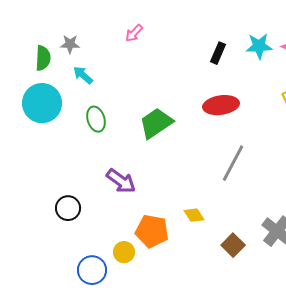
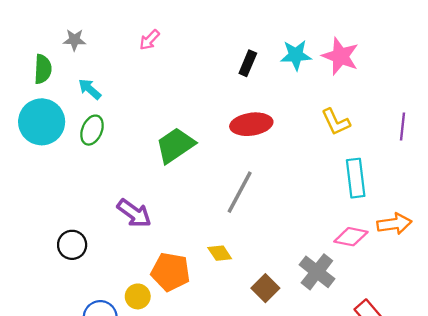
gray star: (70, 44) -> (74, 40), moved
green ellipse: (96, 119) -> (92, 130), moved, turned 40
gray line: (233, 163) -> (240, 192), moved

